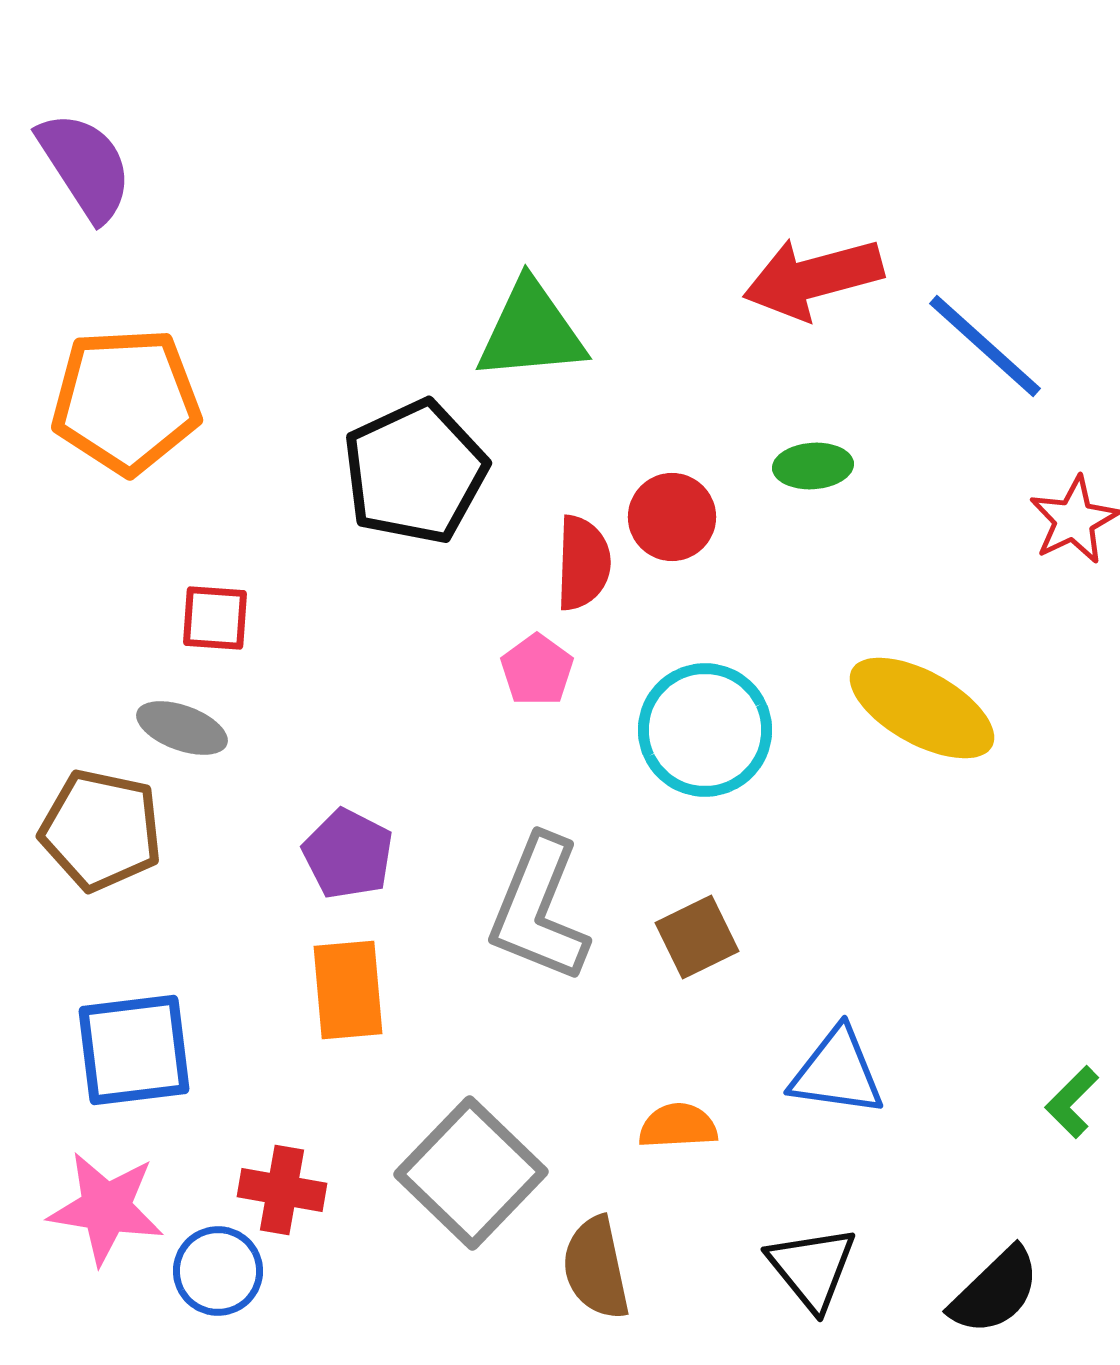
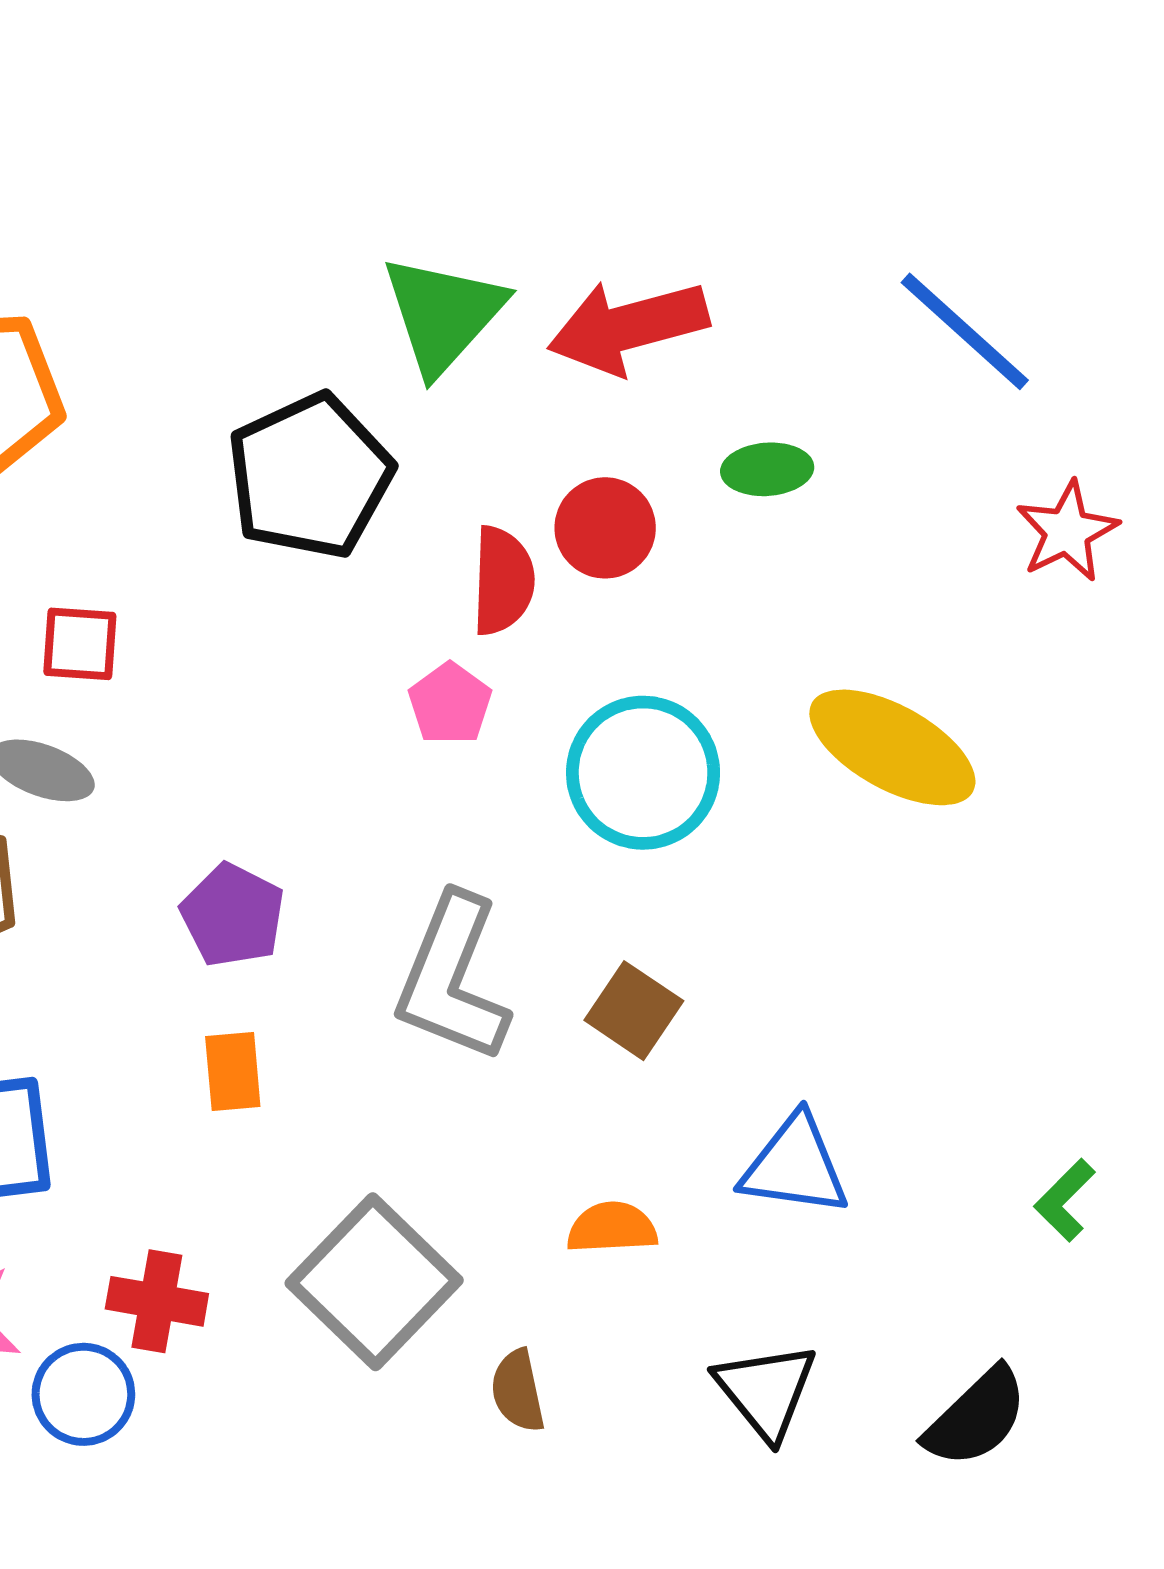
red arrow: (813, 278) -> (628, 327), moved
green triangle: (531, 331) -> (443, 314), turned -43
brown square: (697, 937) -> (634, 1011), turned -30
orange rectangle: (348, 990) -> (233, 1071), size x0.7
brown semicircle: (596, 1268) -> (518, 1391), size x0.7

